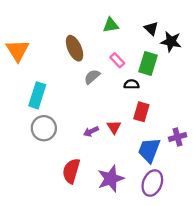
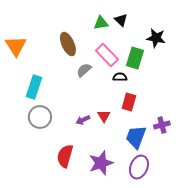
black triangle: (151, 28) -> (121, 20), moved
pink rectangle: (117, 60) -> (107, 55), size x1.6

